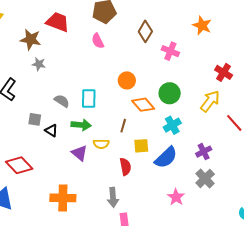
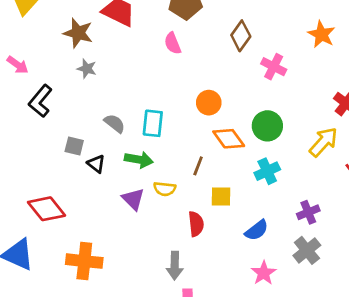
blue semicircle: (166, 158) -> (257, 230), moved, size x0.7
orange cross: (63, 198) -> (84, 261), moved

